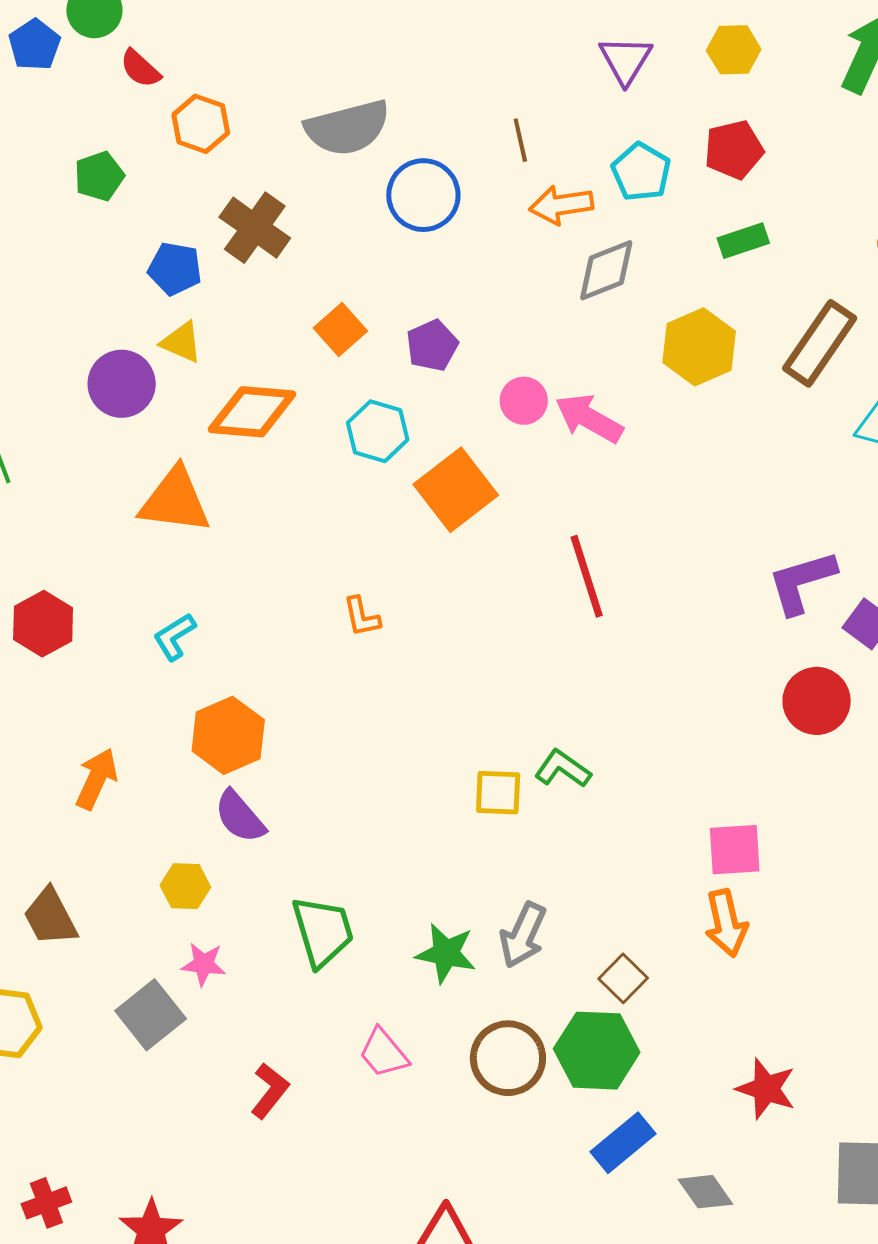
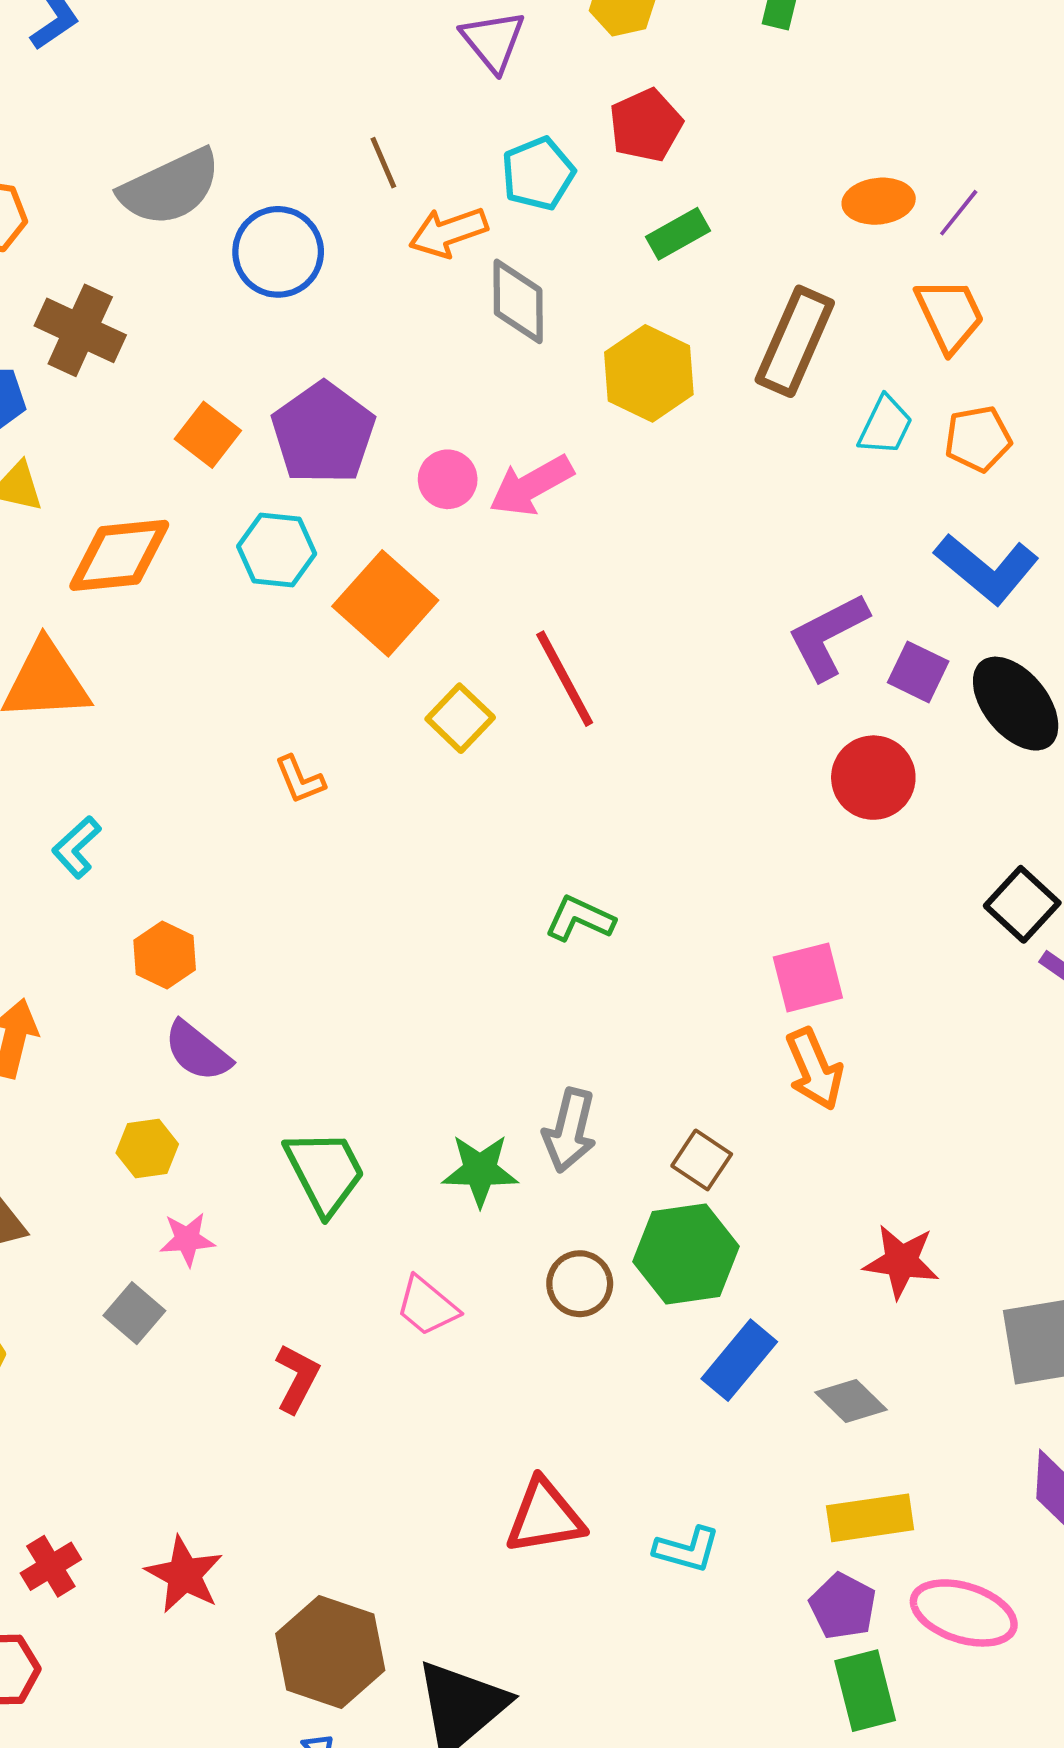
cyan pentagon: (641, 172) -> (538, 174), turned 30
gray diamond: (606, 270) -> (518, 301), turned -58
purple pentagon: (432, 345) -> (323, 433), size x1.6
pink arrow: (589, 418) -> (531, 486), turned -48
orange hexagon: (228, 735) -> (165, 955), size x0.7
yellow square: (498, 793) -> (460, 718), moved, turned -38
gray square: (151, 1015) -> (134, 1313), size x0.7
brown circle: (508, 1058) -> (580, 1284), size x0.7

